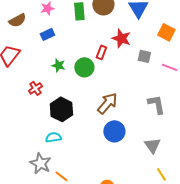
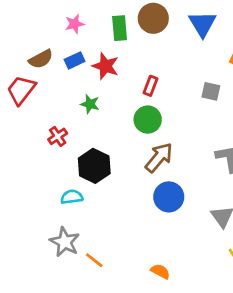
brown semicircle: (17, 20) -> (41, 59), moved
red star: (121, 38) -> (105, 66), moved
green circle: (84, 67) -> (148, 120), moved
cyan semicircle: (53, 137) -> (72, 197), moved

